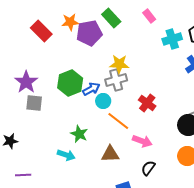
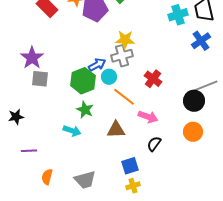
green hexagon: (70, 83) -> (83, 81), moved

